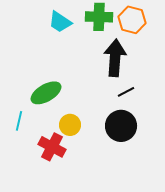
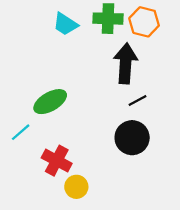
cyan line: (19, 121) -> (21, 132), turned 36
yellow circle: (70, 125) -> (76, 187), moved

